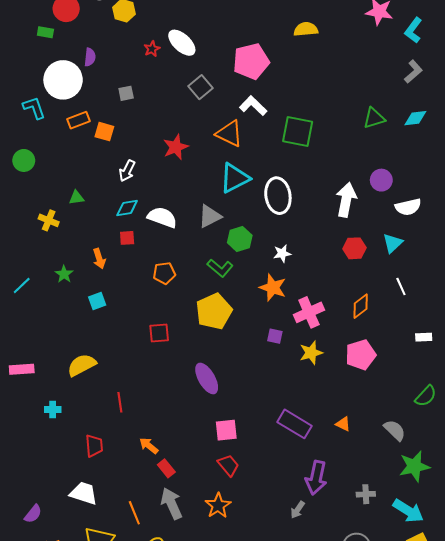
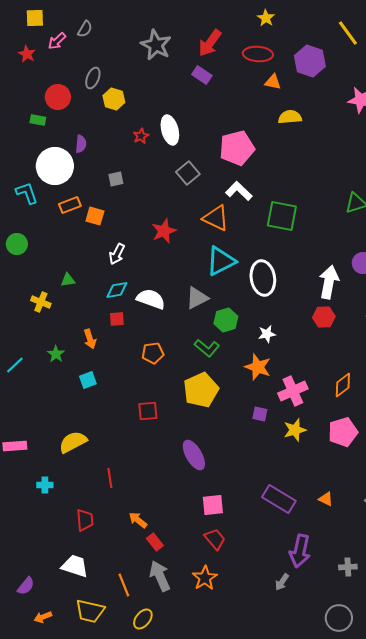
white ellipse: (182, 43) -> (170, 130), turned 32
red hexagon: (354, 248) -> (324, 317), moved

